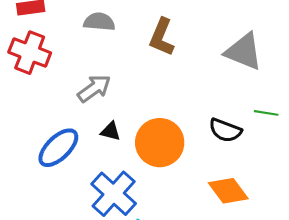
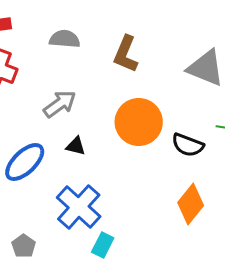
orange circle: (160, 143) -> (139, 122), moved
orange diamond: (228, 191) -> (191, 204), turned 75

